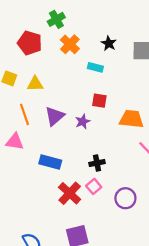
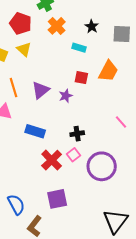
yellow triangle: (35, 84) -> (24, 49), moved, turned 42
orange trapezoid: (131, 119) -> (108, 71), moved, turned 110
purple circle: (125, 198) -> (102, 166), size x1.5

